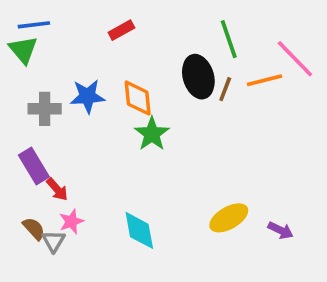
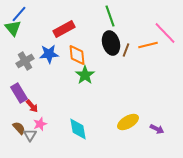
blue line: (34, 25) -> (19, 14), turned -42
red rectangle: (121, 30) -> (64, 29), moved, size x1.5
green line: (229, 39) -> (110, 16), moved
gray cross: (45, 109) -> (25, 61), turned -30

